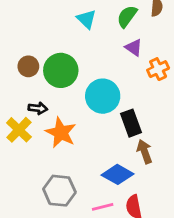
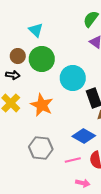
cyan triangle: (86, 19) -> (36, 30), moved
black arrow: (38, 108) -> (13, 75), moved

